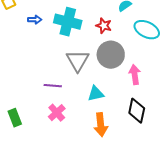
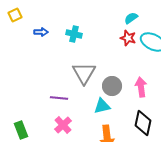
cyan cross: (68, 22) -> (74, 34), size x0.6
red star: (104, 26) -> (128, 38), moved
gray circle: (111, 55) -> (112, 86), moved, size x0.7

